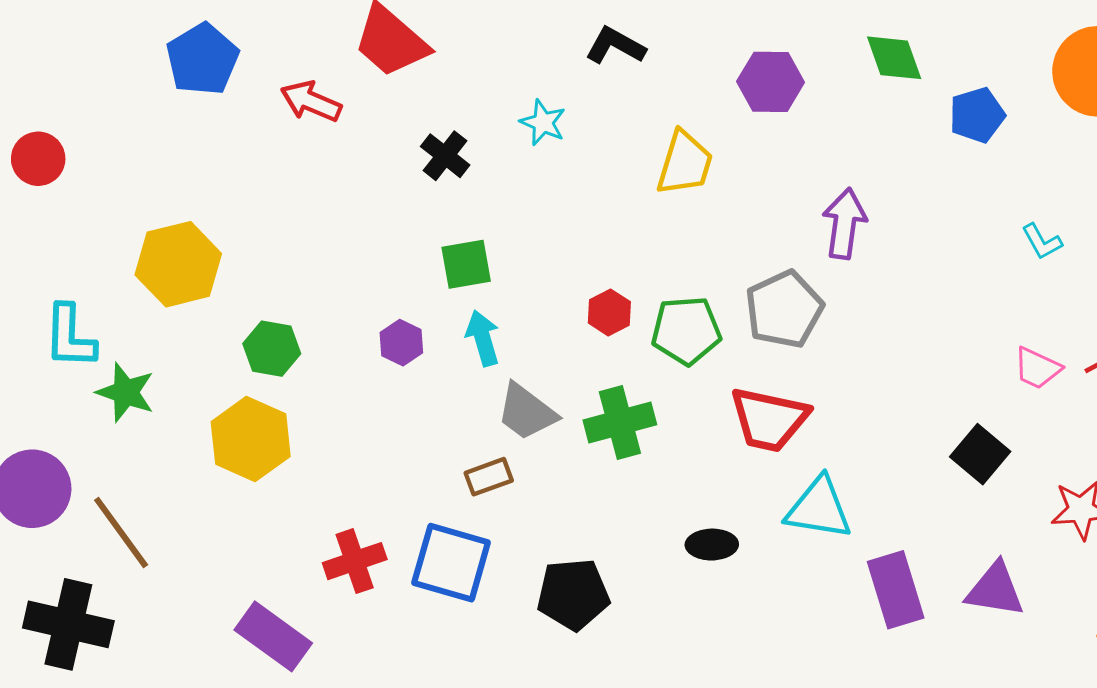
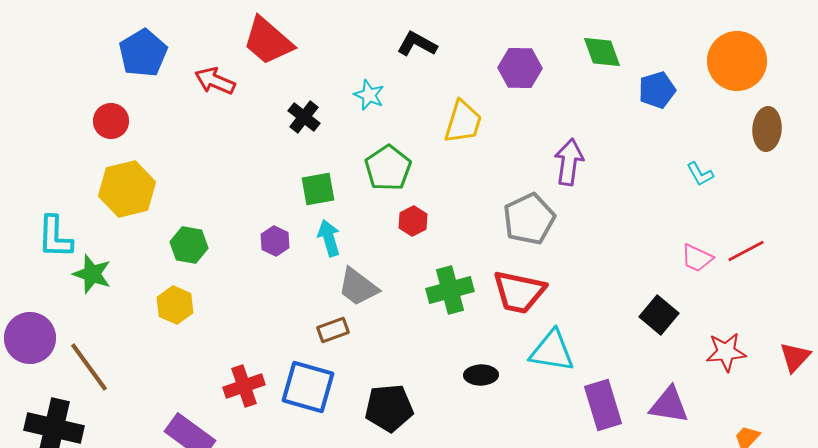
red circle: (38, 159) -> (111, 121), moved
green pentagon: (686, 331) -> (388, 168), moved, turned -30
green cross: (620, 422) -> (450, 290), moved
yellow hexagon: (251, 439) -> (175, 305), size x0.7

